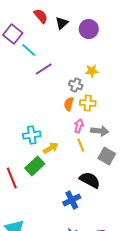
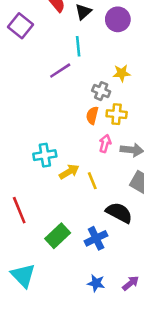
cyan line: (29, 50) -> (78, 46), moved, turned 42
yellow line: (81, 145) -> (92, 181), moved
green rectangle: (35, 166) -> (58, 236), moved

